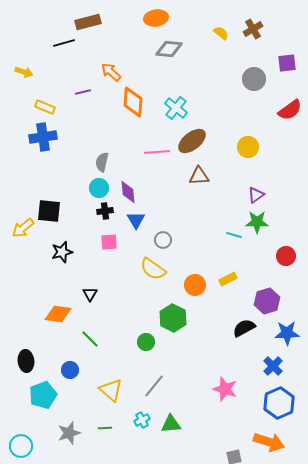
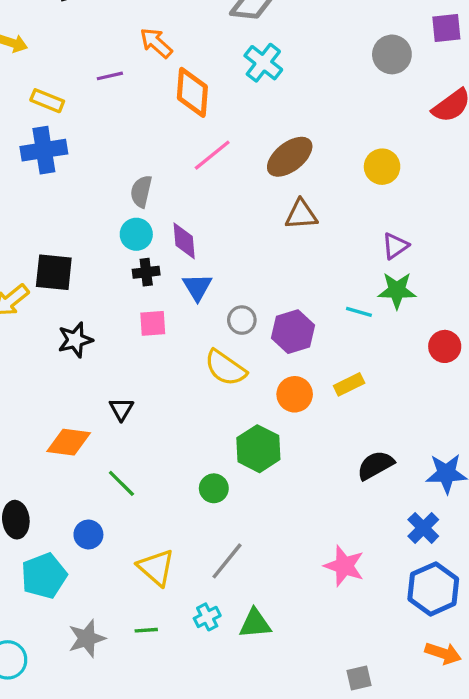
cyan cross: (176, 108) -> (263, 63), moved
pink line: (157, 152) -> (212, 155), moved, turned -35
purple hexagon: (267, 301) -> (293, 332), moved
orange arrow: (269, 442) -> (443, 653), moved, size x0.7

